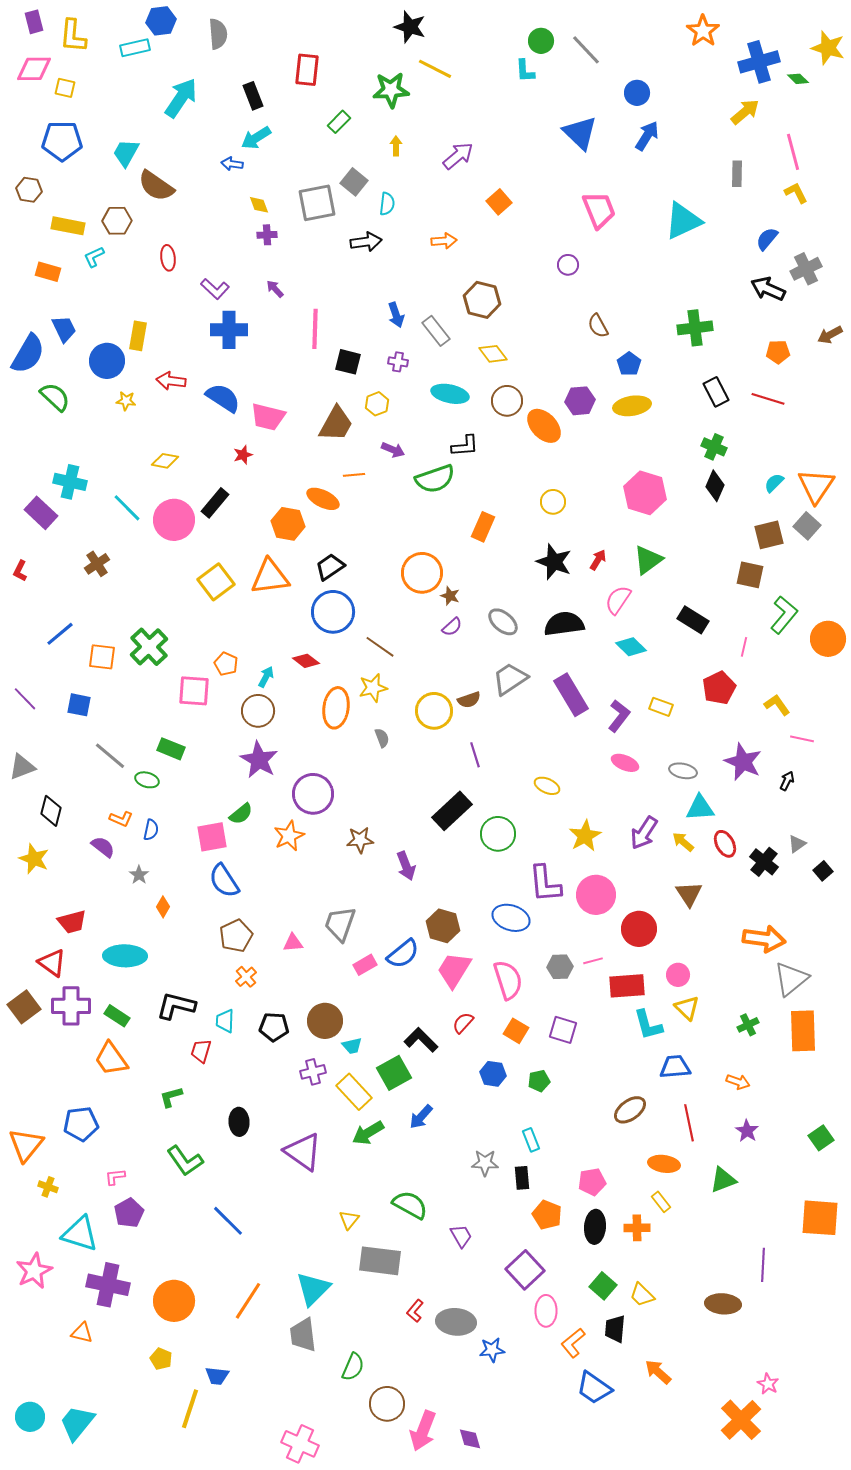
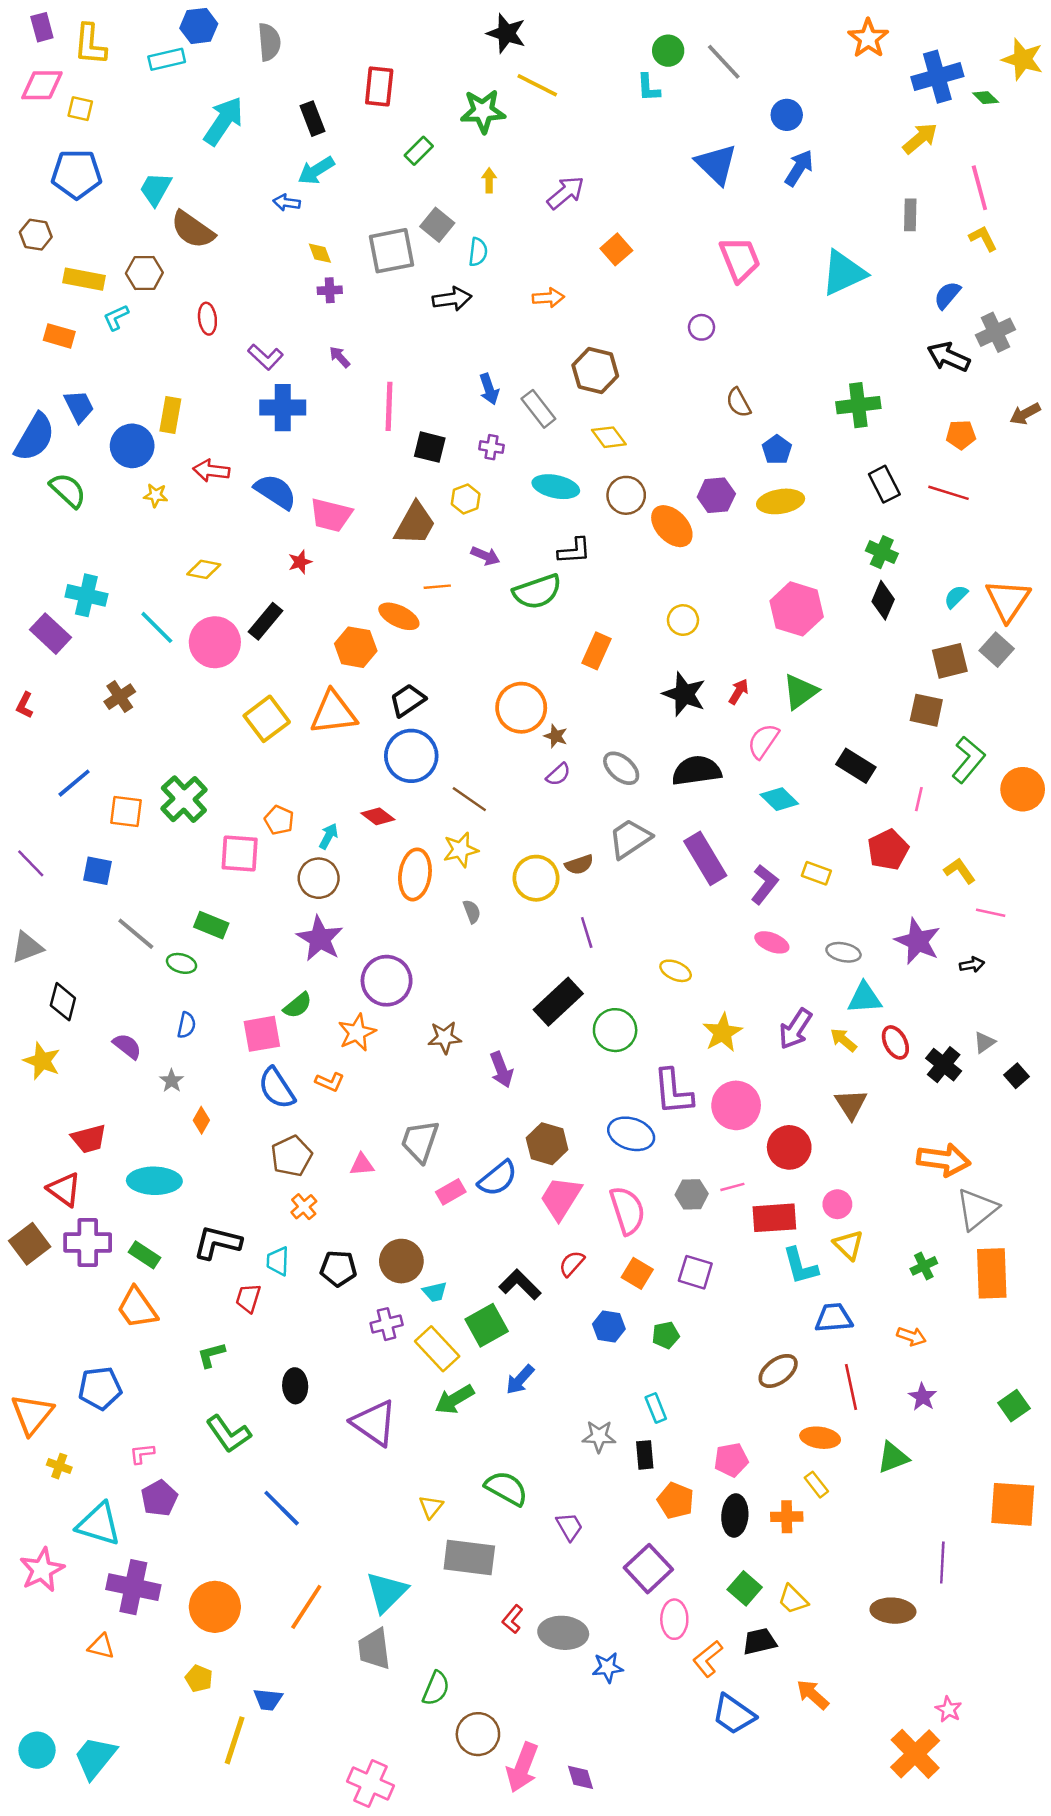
black arrow: (787, 781) -> (972, 965), turned 54
orange L-shape: (121, 819) -> (330, 1082), moved
black trapezoid: (615, 1329) -> (760, 1641), turned 72

